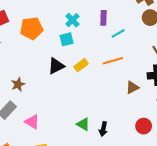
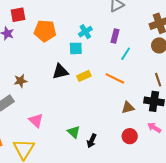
cyan line: (118, 33) -> (126, 54), turned -40
orange line: (113, 61) -> (115, 78), turned 30
pink triangle: (32, 122) -> (36, 120), moved
red circle: (144, 126) -> (130, 136), moved

